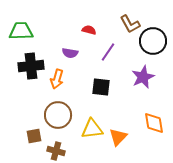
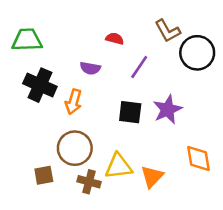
black cross: (31, 66) -> (40, 85), turned 30
purple star: (143, 77) -> (168, 110), moved
brown cross: (56, 151) -> (89, 182), moved

